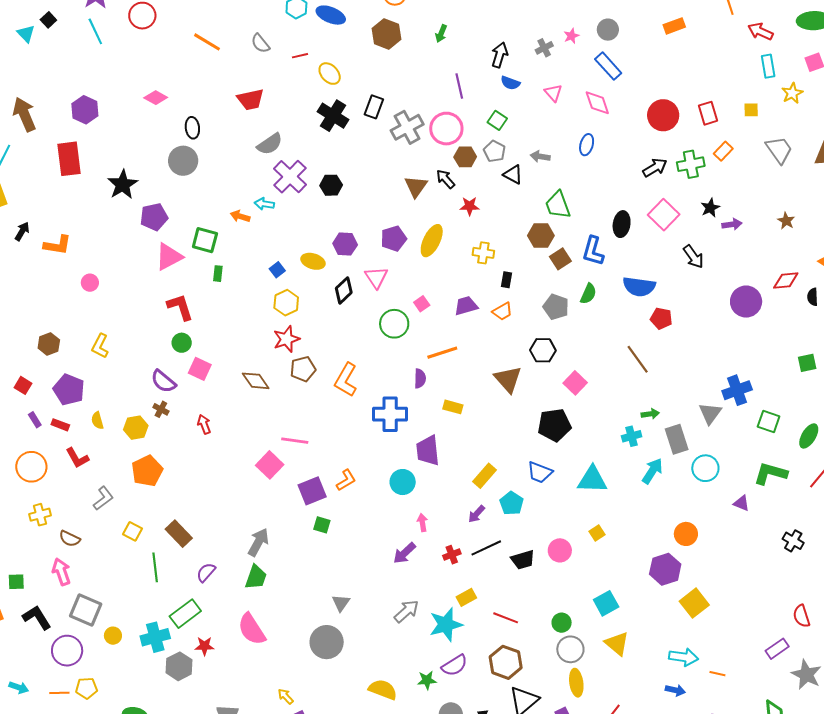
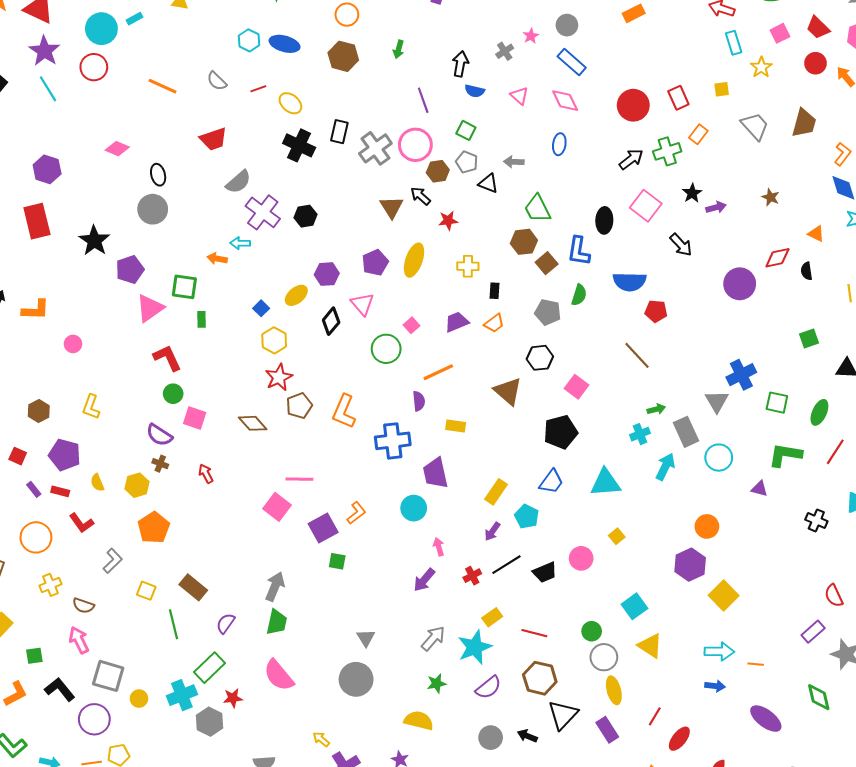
yellow ellipse: (313, 261) -> (296, 295), turned -50
blue trapezoid: (540, 472) -> (551, 482), turned -68
green star: (427, 680) -> (437, 683), moved

